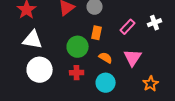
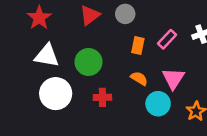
orange rectangle: (97, 33) -> (138, 46), moved
green circle: (78, 47) -> (89, 62), moved
cyan circle: (106, 83) -> (158, 104), moved

